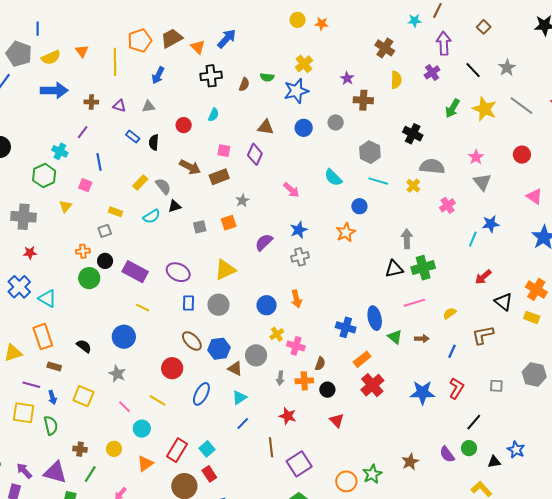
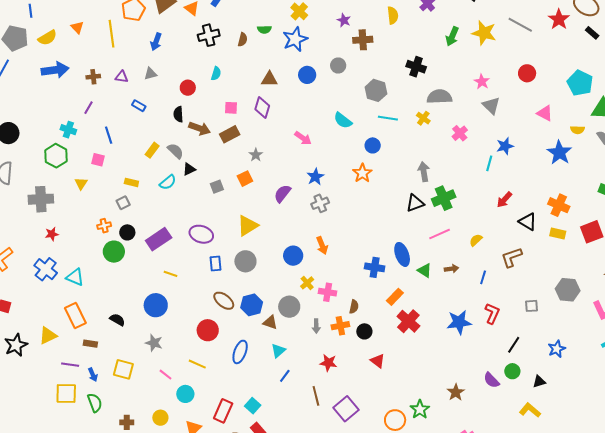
black semicircle: (154, 142) -> (178, 114), moved
purple rectangle: (135, 272) -> (159, 239), turned -55
blue star: (516, 450) -> (557, 349), moved, turned 30

